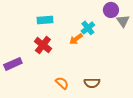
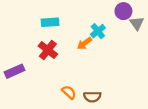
brown semicircle: (92, 83) -> (92, 97), moved

